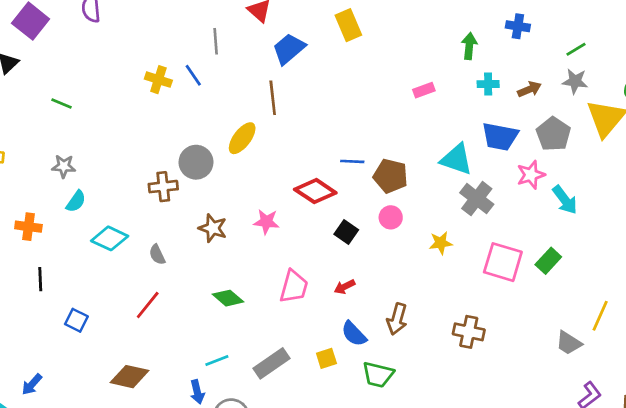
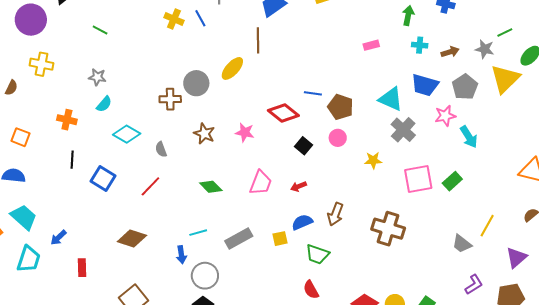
green line: (576, 49) -> (505, 32), moved
pink square: (503, 262) -> (418, 179), turned -32
blue square: (76, 320) -> (103, 179), moved, size x1.4
brown cross: (469, 332) -> (388, 229), size x1.4
blue semicircle: (354, 334) -> (302, 222), turned 105

